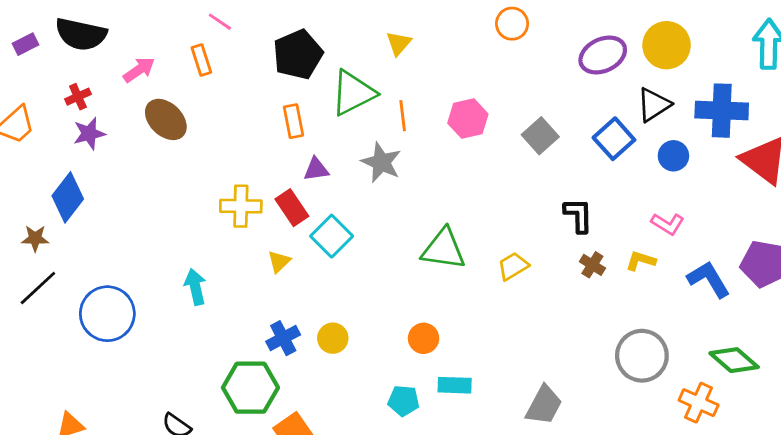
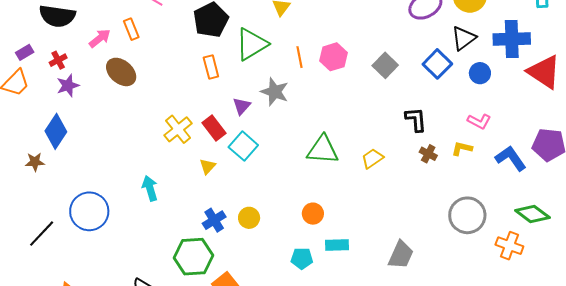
purple rectangle: (26, 44) -> (25, 52), moved
orange rectangle: (201, 60) -> (131, 29), moved
orange line: (403, 116) -> (299, 57), moved
purple triangle: (316, 169) -> (242, 106), moved, turned -36
yellow cross: (241, 206) -> (178, 129), turned -36
black line: (38, 288) -> (42, 234), moved

